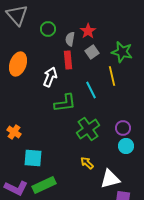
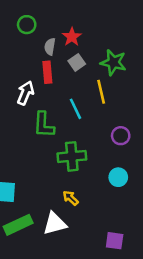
green circle: (48, 29) -> (27, 25), moved
green L-shape: (65, 103) -> (44, 125), turned 100
purple circle: (123, 128) -> (121, 136), moved
green cross: (88, 129) -> (72, 156), turned 30
white triangle: (110, 179) -> (55, 224), moved

